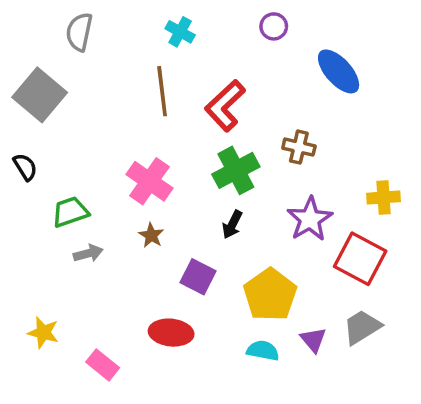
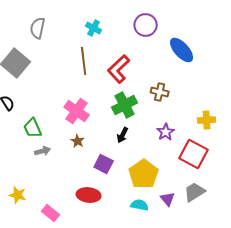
purple circle: (274, 26) -> (146, 25), size x1.5
green trapezoid: (70, 212) -> (33, 128), turned -95
purple star: (310, 219) -> (166, 132), size x0.7

